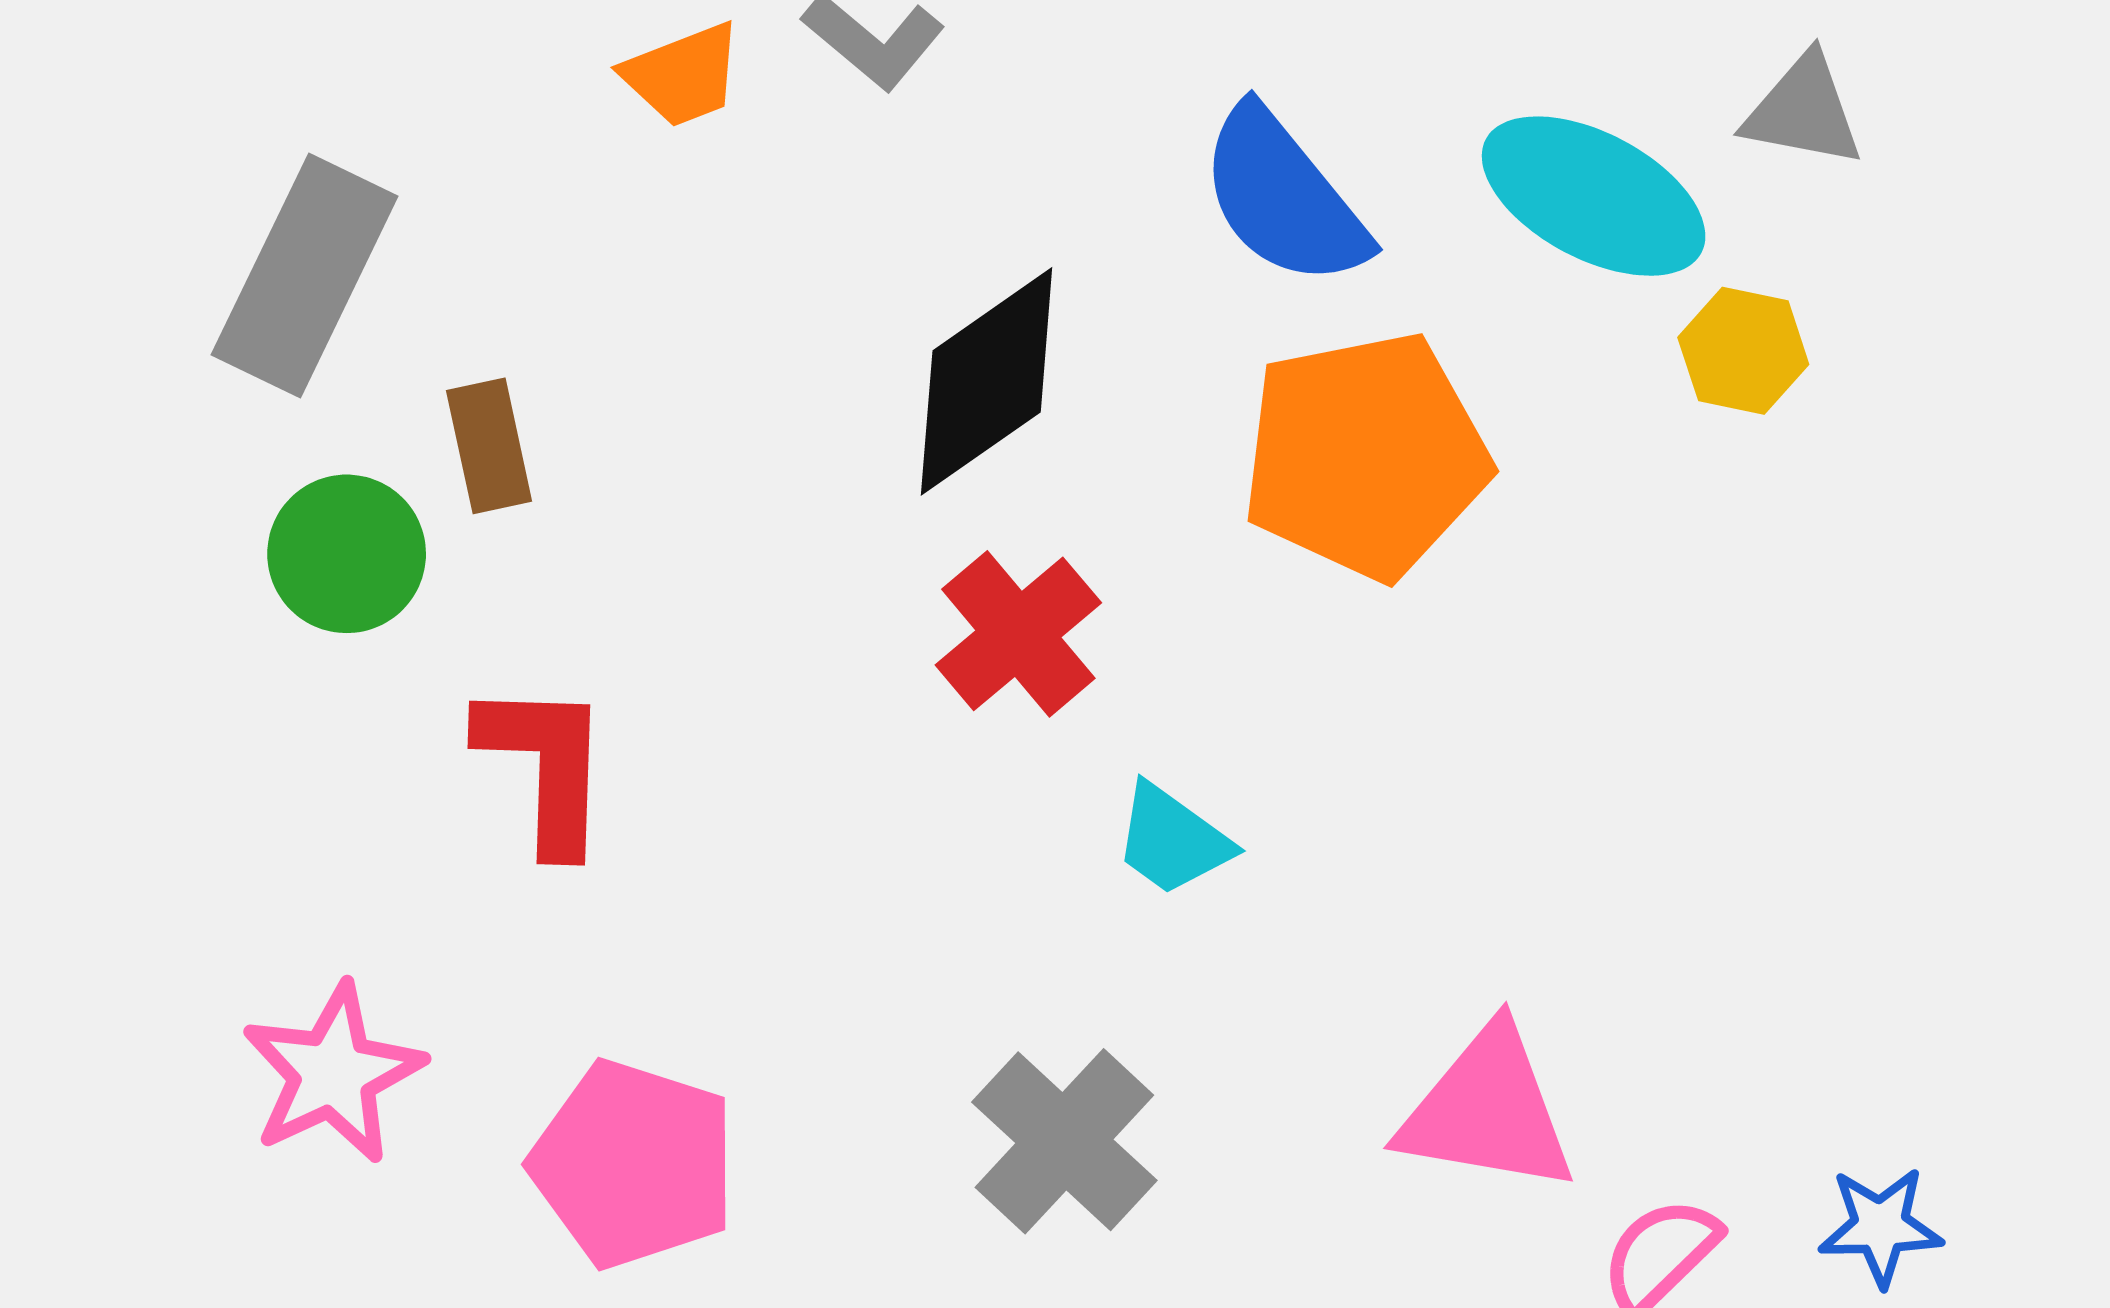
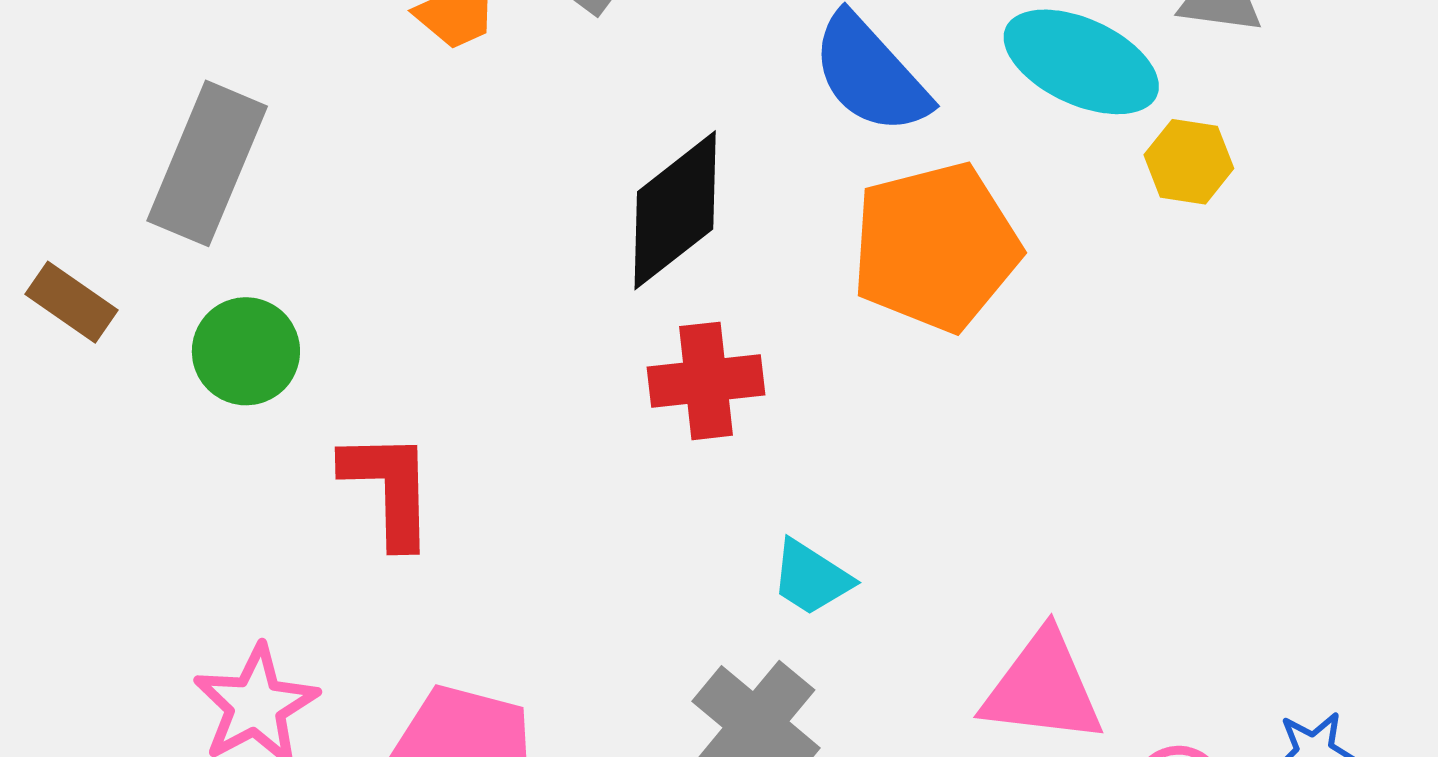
brown rectangle: (489, 446) -> (72, 302), moved, turned -40
red cross: (1018, 634) -> (706, 381), turned 37
cyan trapezoid: (1172, 840) -> (811, 578), moved

